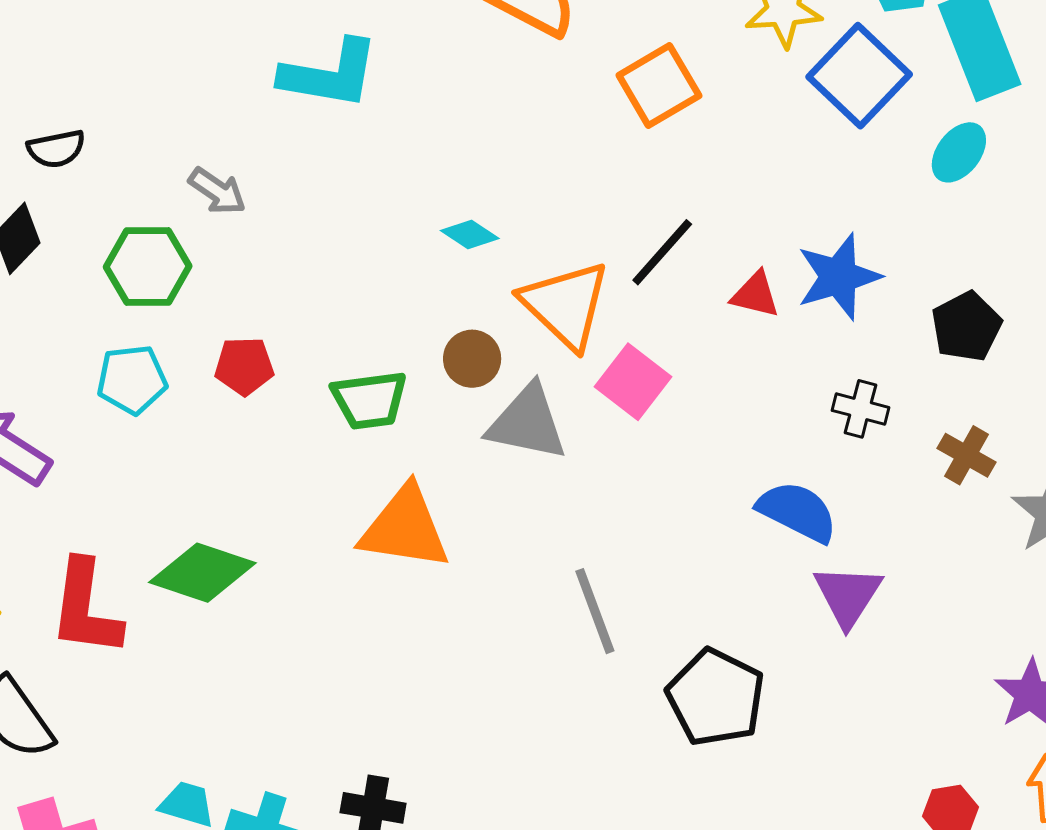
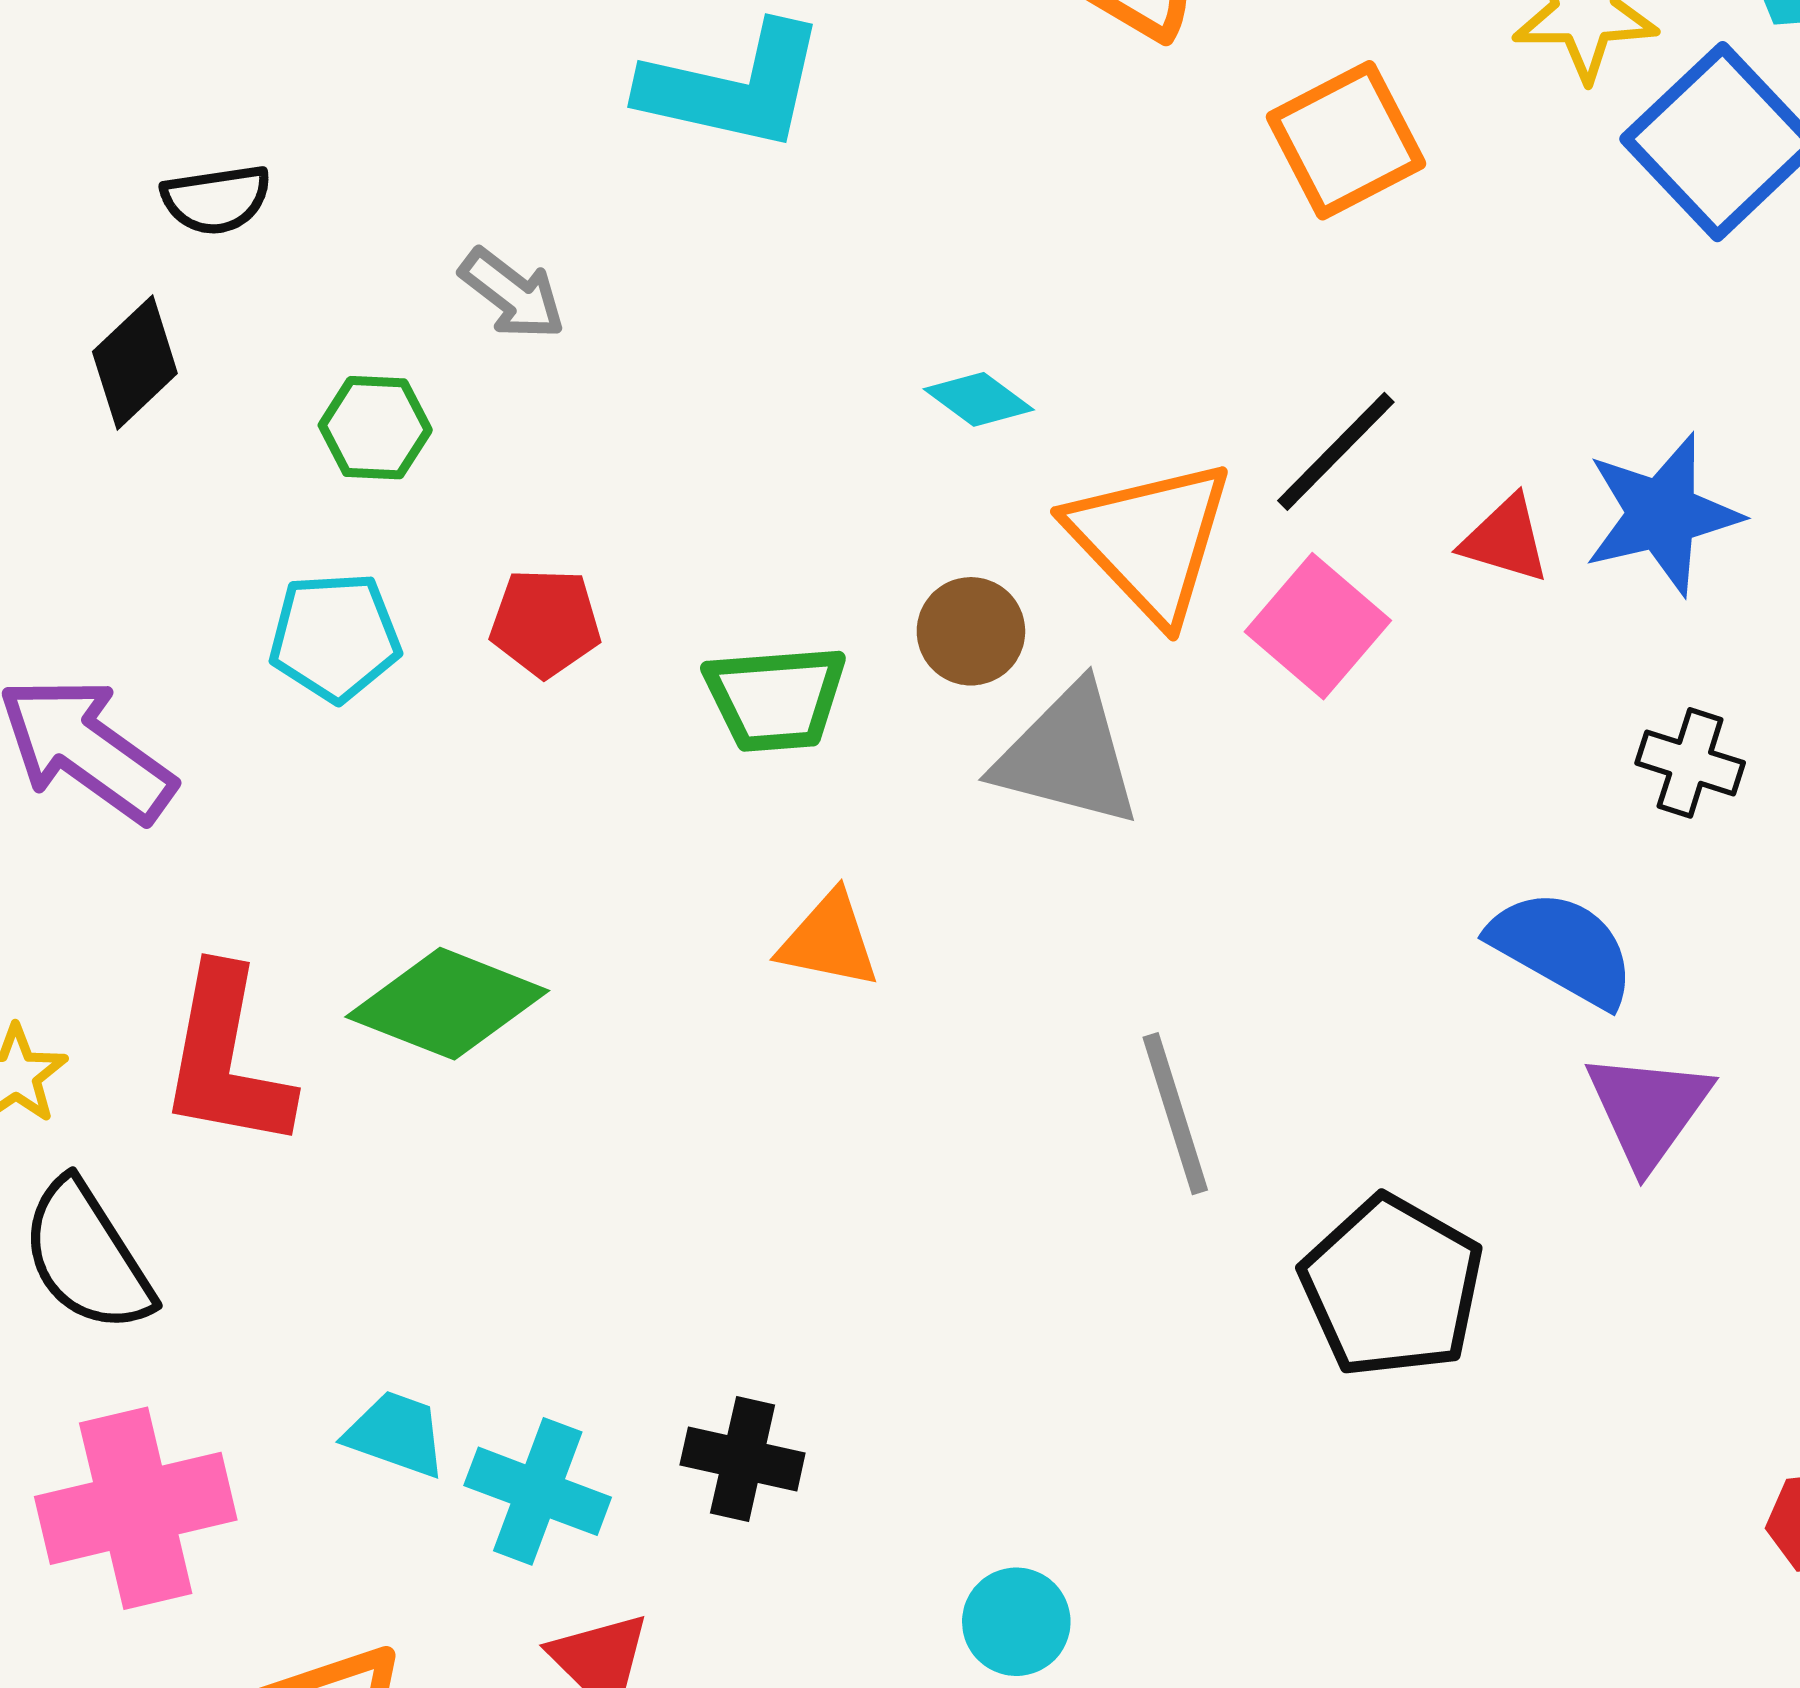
green hexagon: (148, 266) -> (375, 428), size x0.7
pink square: (633, 382) -> (1318, 626), moved
orange triangle: (405, 528) -> (829, 940), size x0.6

